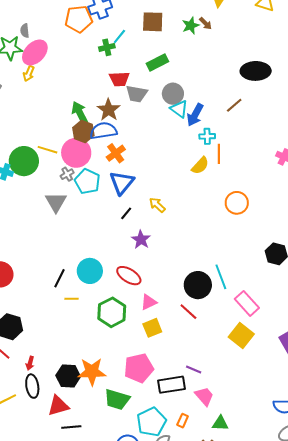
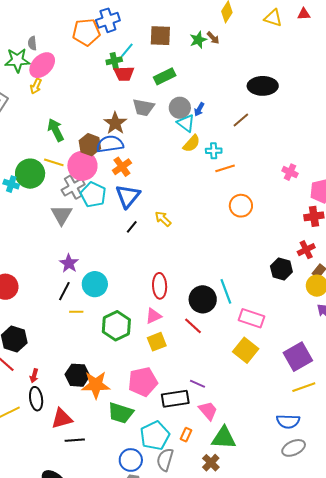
red trapezoid: (119, 79) -> (124, 74), moved
green arrow: (80, 113) -> (56, 130), moved
blue arrow: (195, 115) -> (199, 109), moved, size x0.6
orange line: (219, 154) -> (225, 168), turned 72
yellow semicircle: (200, 166) -> (192, 144), moved
gray cross: (67, 174) -> (73, 187), size x1.6
orange circle: (237, 203) -> (241, 206), moved
purple star: (141, 240) -> (69, 263), moved
red ellipse: (129, 276) -> (160, 286), moved, turned 55
pink rectangle: (247, 303) -> (252, 318), turned -30
black hexagon: (68, 376) -> (77, 375), moved
green triangle: (220, 423) -> (224, 438), size x1.5

